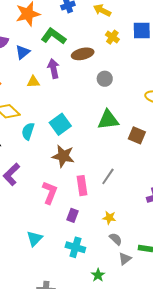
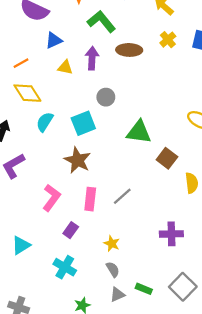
blue triangle: (23, 52) -> (54, 40), moved
gray circle: (105, 79) -> (106, 97), moved

